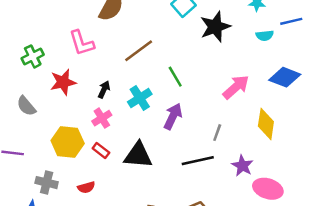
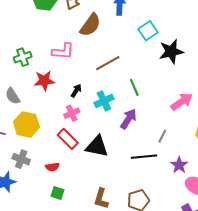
pink L-shape: (82, 43) -> (63, 51), turned -75
yellow hexagon: (68, 142) -> (26, 124), moved
red rectangle: (101, 150) -> (68, 139), size x1.5

